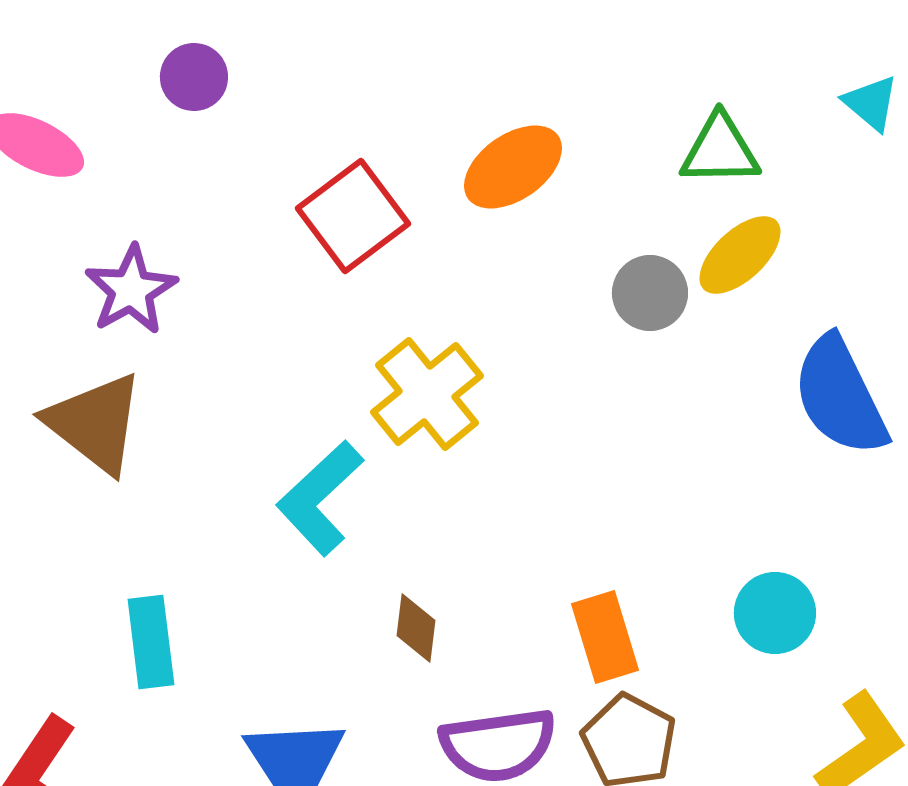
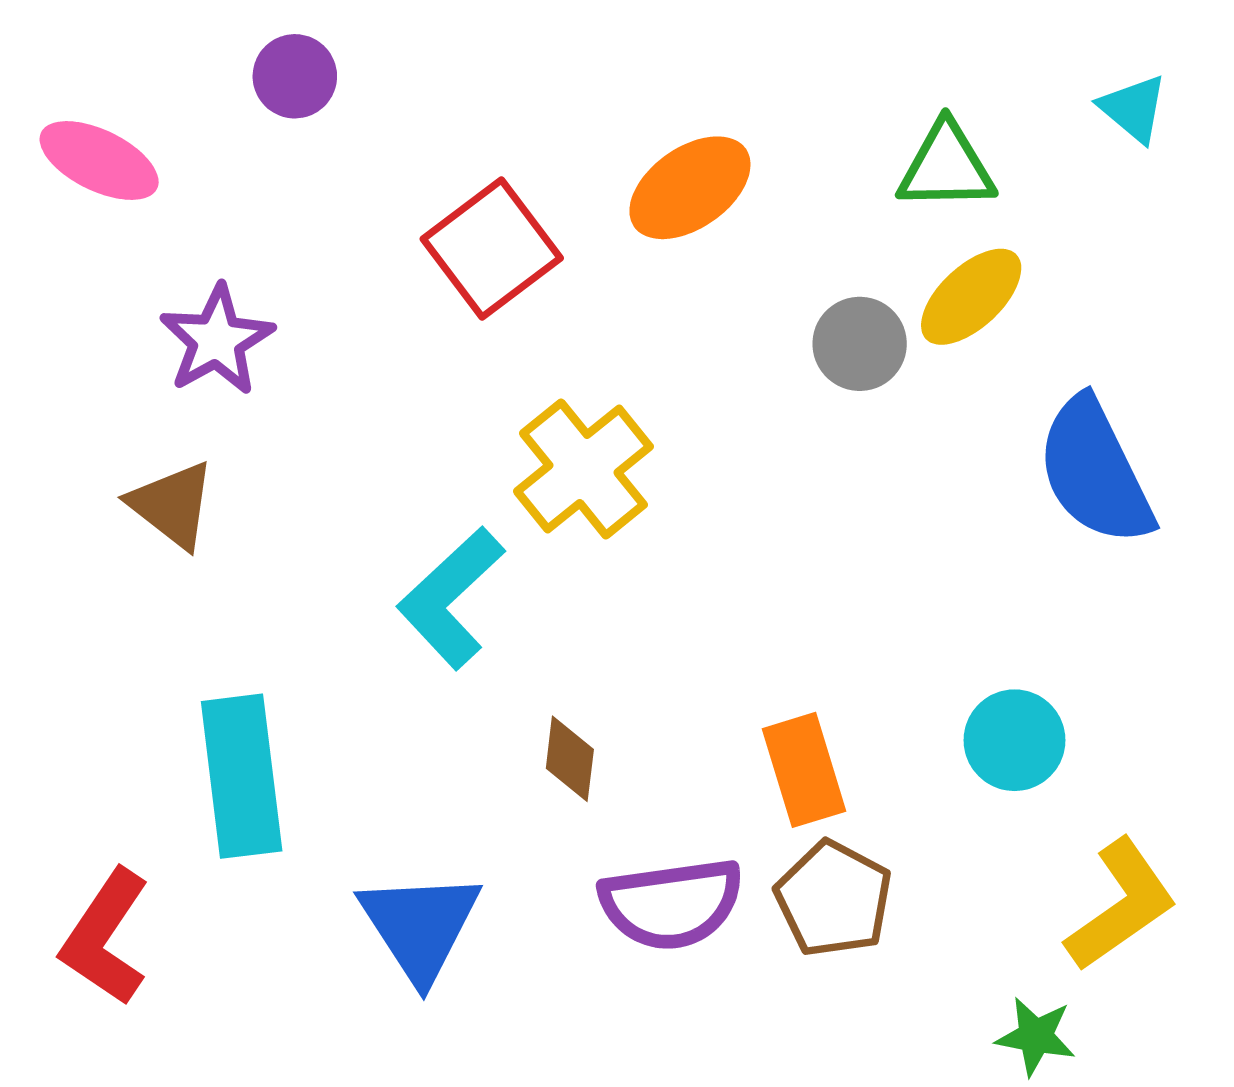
brown triangle: (95, 423) -> (172, 505), size x0.7
cyan rectangle: (151, 642) -> (242, 776), size x1.4

